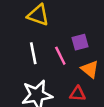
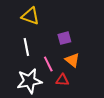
pink line: (60, 56) -> (48, 64), moved

